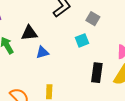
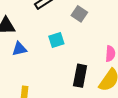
cyan square: (82, 40) -> (56, 40), moved

